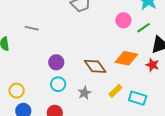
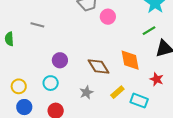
pink circle: (123, 20) -> (108, 17), moved
orange diamond: (126, 58) -> (130, 60), turned 65
red star: (152, 65) -> (157, 79), moved
cyan circle: (58, 84) -> (51, 83), moved

